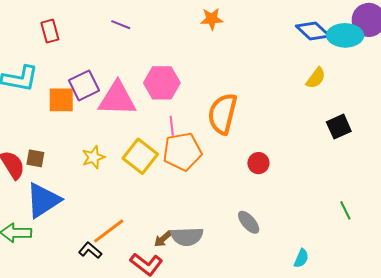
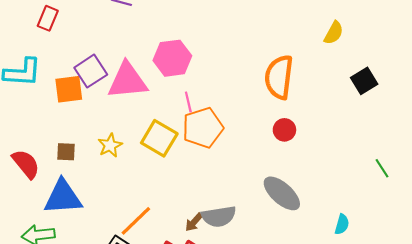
red rectangle: (50, 31) -> (48, 18), turned 45
orange semicircle: (223, 114) -> (279, 77), moved
brown square: (35, 158) -> (66, 152), moved
blue triangle: (43, 200) -> (63, 197), turned 36
gray ellipse: (249, 222) -> (282, 193), size x1.5

